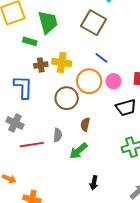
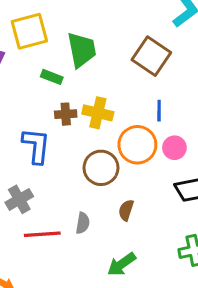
blue line: (101, 58) -> (159, 111), turned 48
gray cross: (15, 123) -> (19, 199), turned 30
green arrow: (78, 151) -> (122, 264), moved

